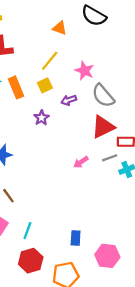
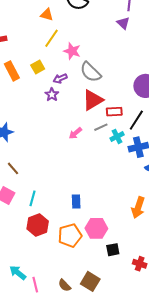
yellow line: (50, 61) -> (51, 38), moved
purple star: (42, 118) -> (52, 95), moved
pink hexagon: (107, 256) -> (96, 228), moved

